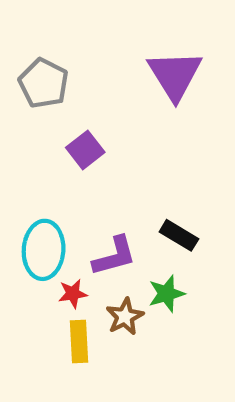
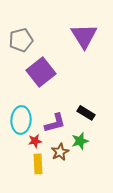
gray pentagon: (44, 83) -> (21, 40), turned 30
purple square: (85, 150) -> (41, 72), size x1.6

